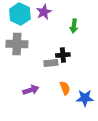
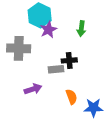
purple star: (44, 12) -> (48, 30), moved
cyan hexagon: (20, 14) -> (40, 15), moved
purple arrow: (31, 90) -> (33, 89), moved

